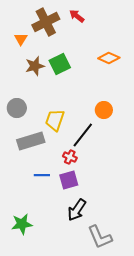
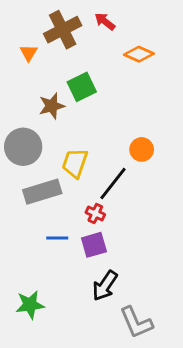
orange diamond: (109, 58) -> (139, 54), moved
brown star: (35, 66) -> (52, 106), moved
gray circle: (17, 108) -> (23, 147), size x1.4

